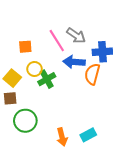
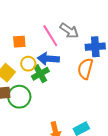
blue arrow: (74, 62) -> (48, 59), moved
green circle: (25, 121) -> (19, 97), moved

